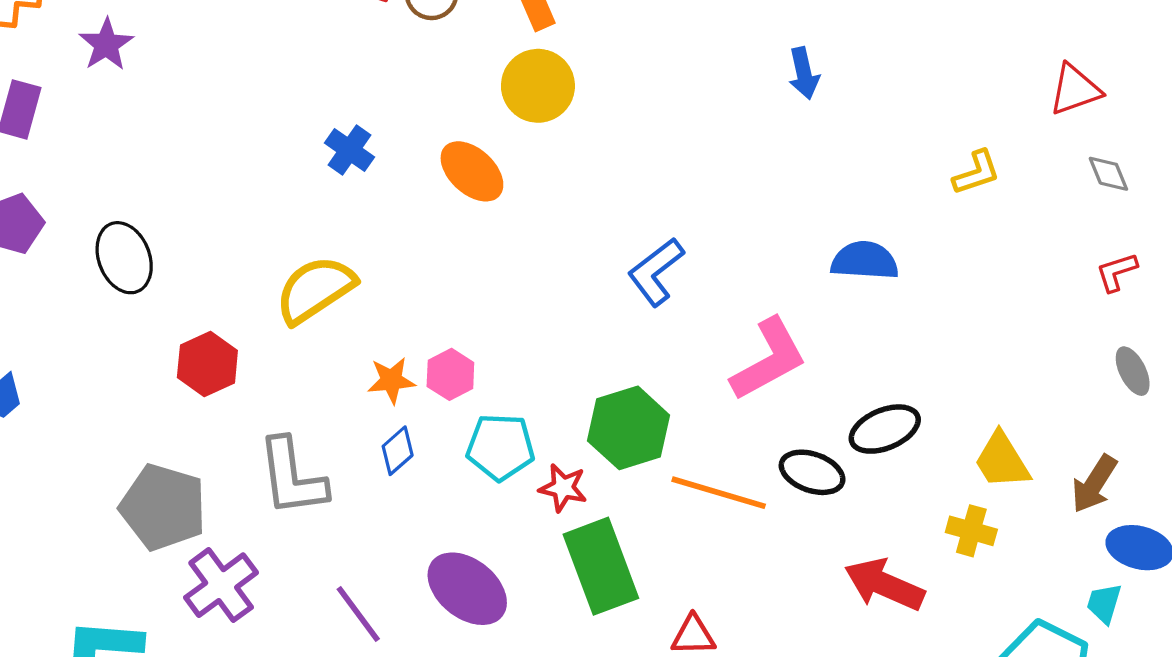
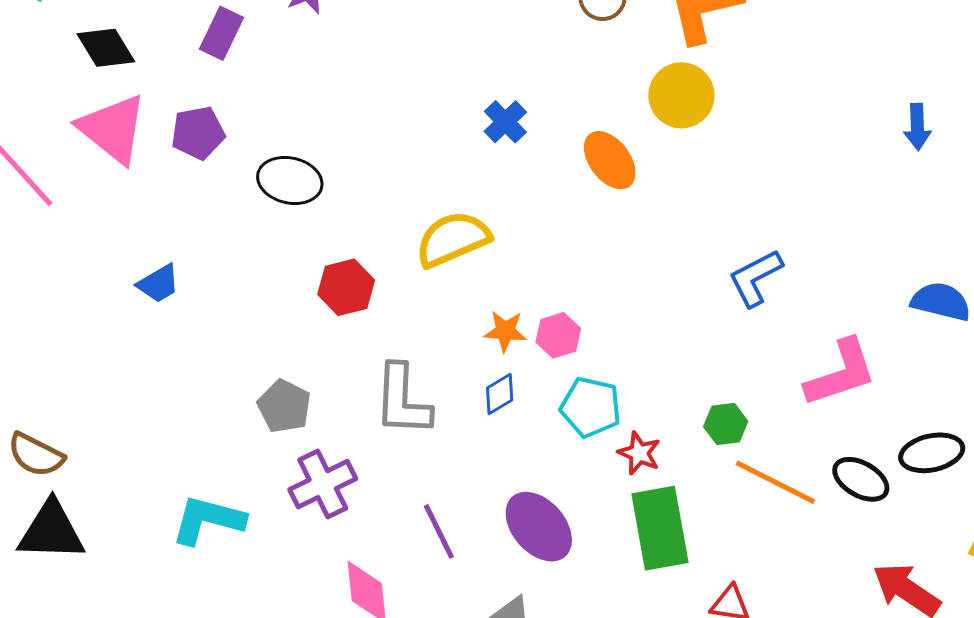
black ellipse: (124, 258) -> (290, 180), turned -66
green hexagon: (629, 428) -> (726, 424), moved, size x0.6
gray pentagon: (163, 507) -> (284, 406), size x0.7

